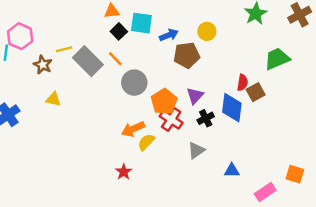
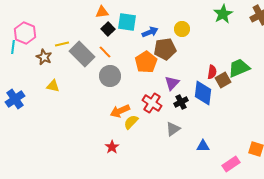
green trapezoid: (277, 59) -> (239, 68), moved
gray circle: (134, 83) -> (110, 76), moved
orange pentagon: (164, 102) -> (146, 62), moved

